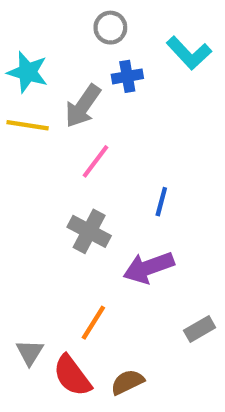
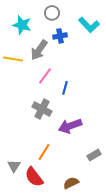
cyan star: (28, 72) -> (22, 25), moved
blue line: (161, 202) -> (65, 88), moved
brown semicircle: (127, 382) -> (71, 183), moved

